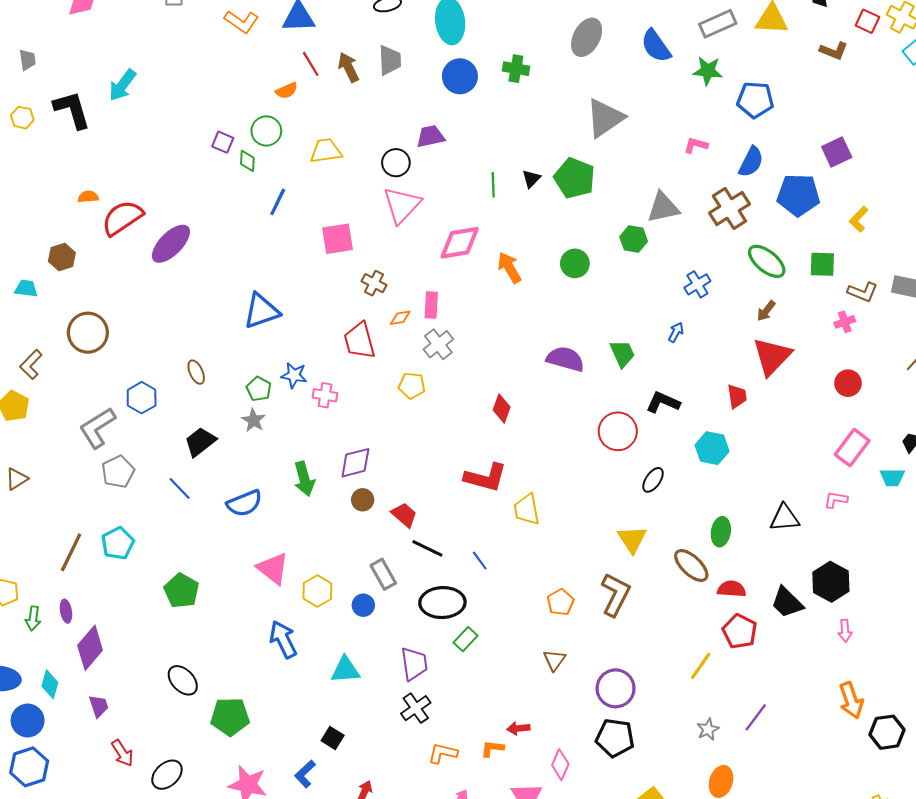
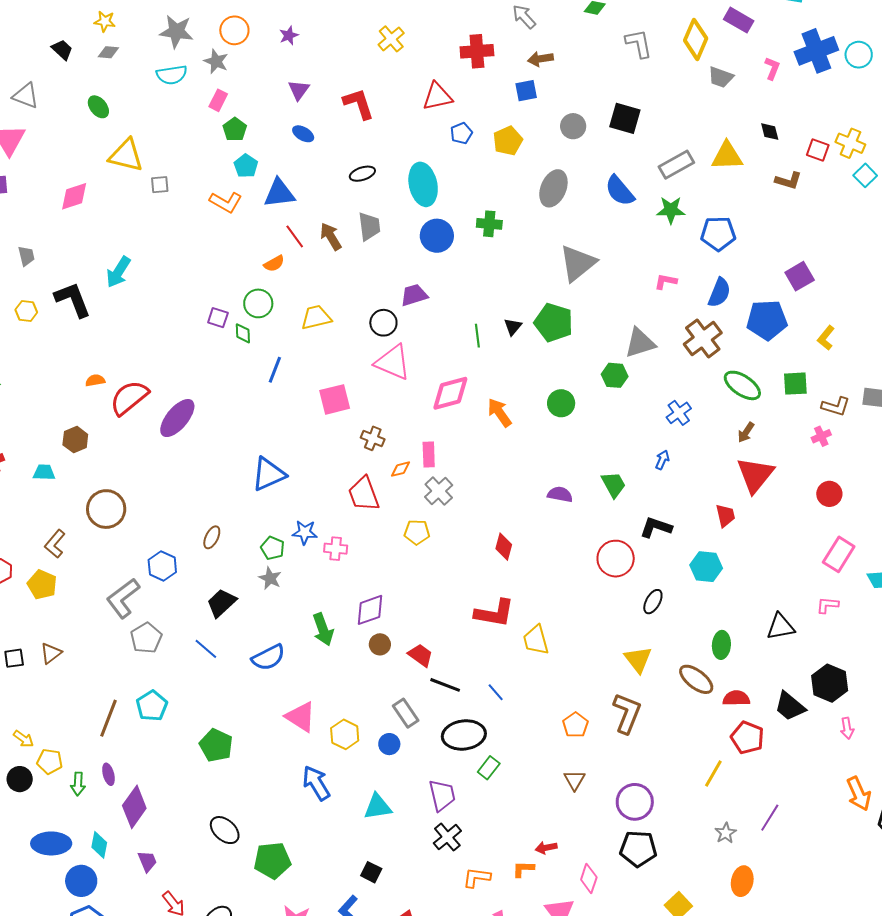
pink triangle: (402, 205) -> (393, 362), turned -45
purple semicircle: (565, 359) -> (560, 494), size x0.7
brown ellipse: (196, 372) -> (212, 537), turned 55

